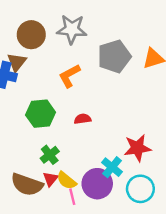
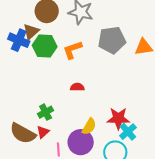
green hexagon: (41, 114) -> (45, 46), moved
cyan cross: (112, 167) -> (128, 132), moved
yellow semicircle: (66, 180) -> (89, 126), moved, turned -108

